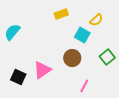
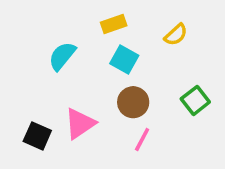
cyan semicircle: (12, 32) -> (62, 56), moved
cyan square: (82, 35) -> (124, 60), moved
pink line: (84, 86) -> (142, 139), moved

